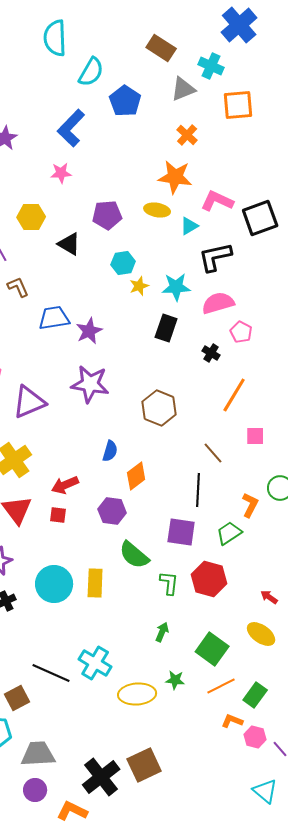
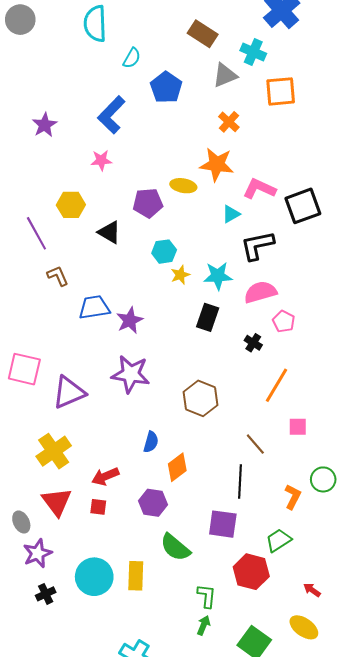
cyan semicircle: (91, 72) -> (132, 58), size x0.7
yellow ellipse: (157, 210) -> (183, 186), moved
green trapezoid: (229, 533) -> (279, 540), moved
green L-shape: (169, 583) -> (207, 596), moved

